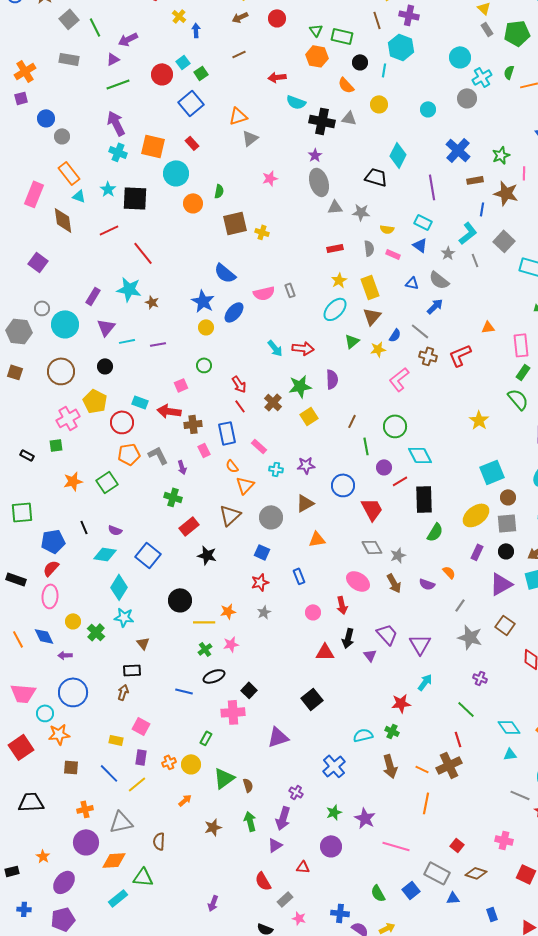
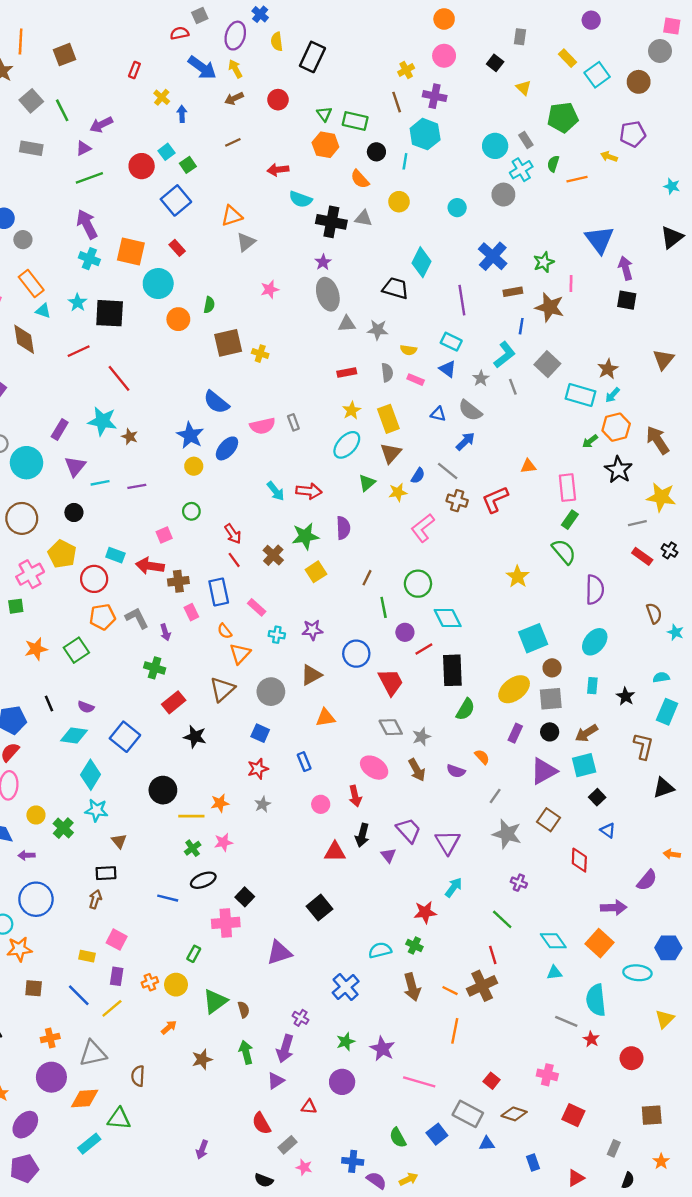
gray rectangle: (487, 29) -> (526, 140), moved

